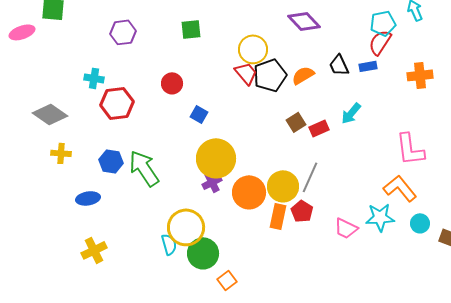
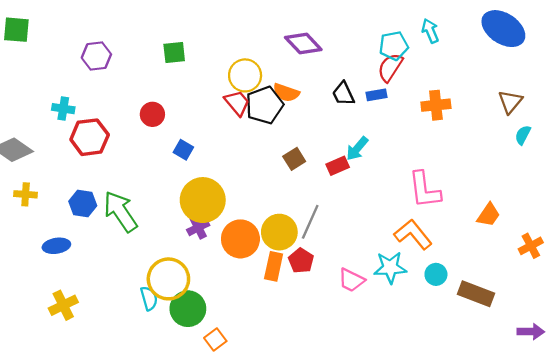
orange semicircle: (303, 75) -> (286, 93), moved, turned -130
red rectangle: (319, 128) -> (338, 166), moved

